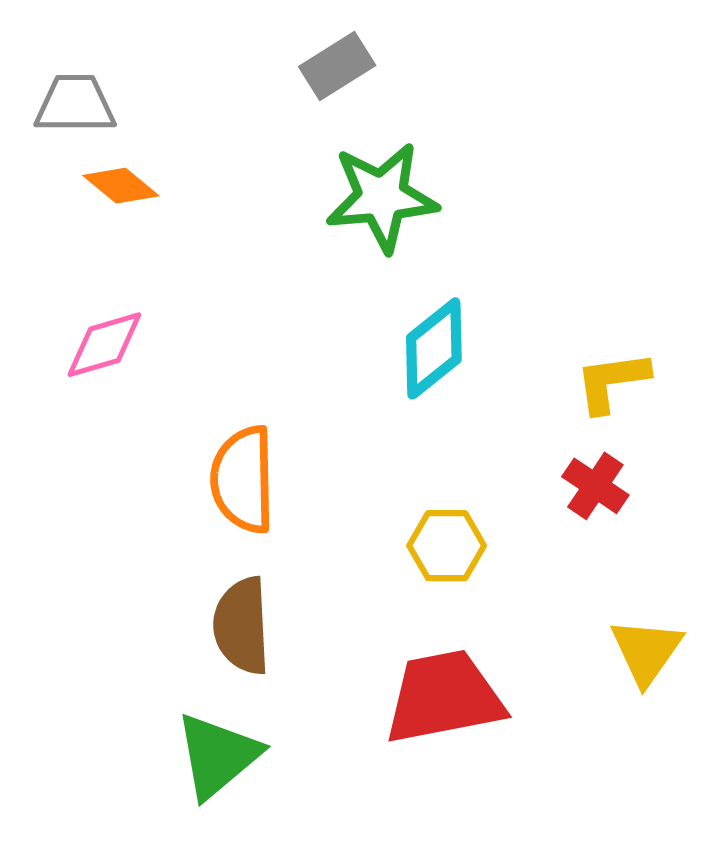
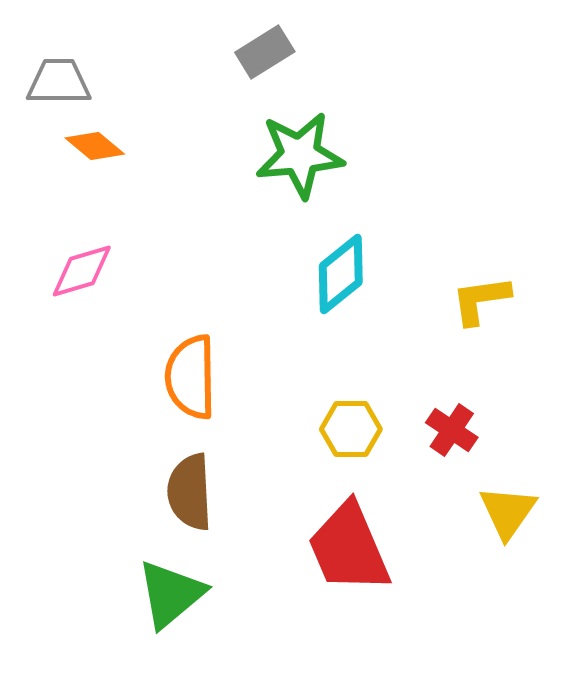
red cross: (595, 486) -> (452, 430), moved
red trapezoid: (444, 697) -> (349, 548), turned -102

